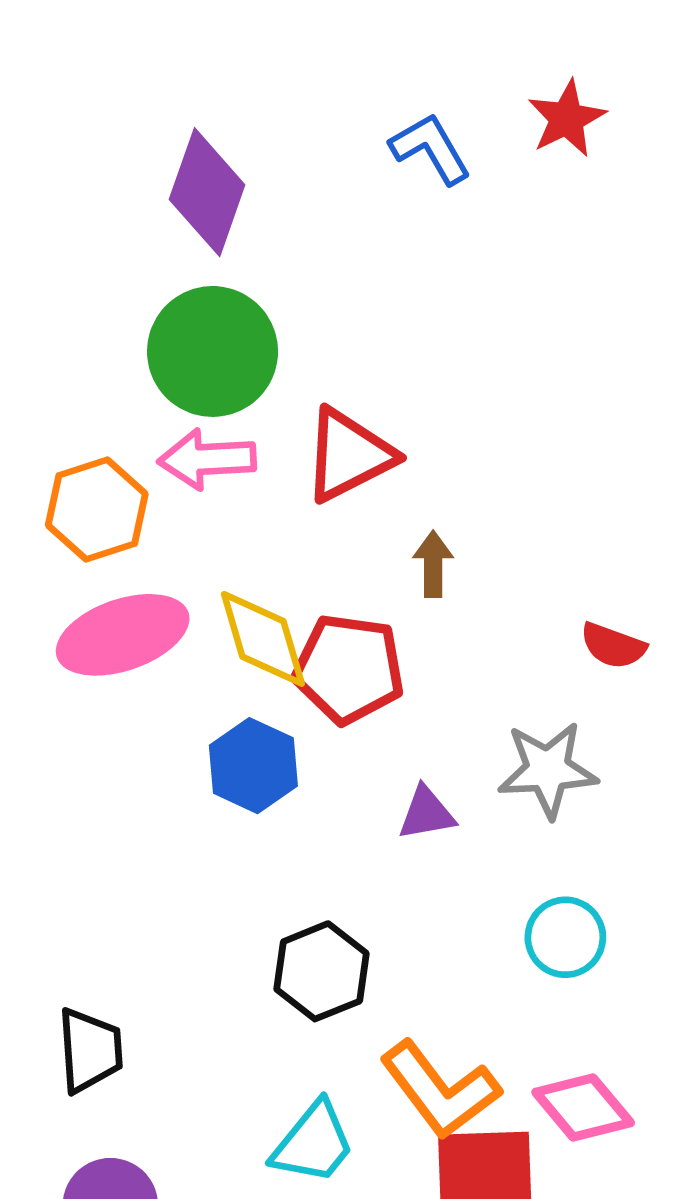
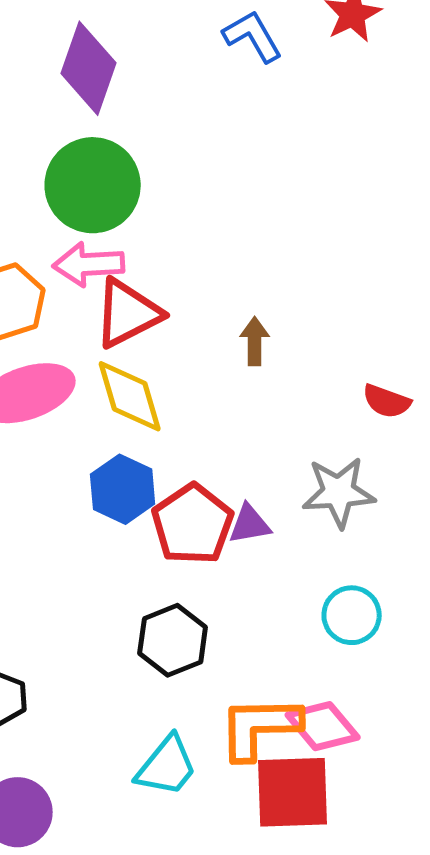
red triangle: (349, 455) -> (128, 313), moved
red pentagon: (349, 669) -> (193, 524), moved, turned 30
orange L-shape: (440, 1090) -> (260, 727), turned 126
pink diamond: (583, 1108) -> (323, 726), moved

